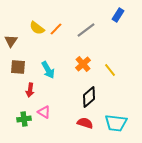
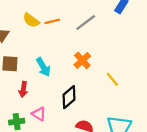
orange line: (56, 29) -> (52, 21), turned 32
yellow line: (110, 70) -> (112, 79), moved
black diamond: (89, 97) -> (69, 97), moved

